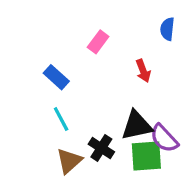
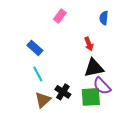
pink rectangle: (98, 42) -> (60, 16), moved
black triangle: (137, 125) -> (94, 68), moved

